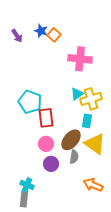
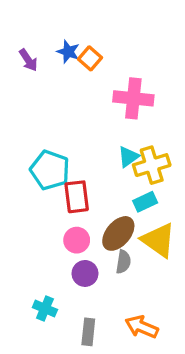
cyan rectangle: (87, 121) -> (145, 202), turned 56
orange arrow: (93, 185) -> (142, 327), moved
gray rectangle: (24, 199) -> (88, 332), moved

